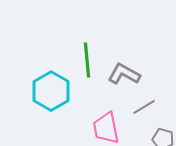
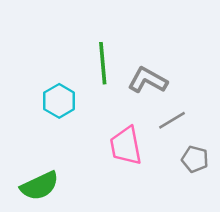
cyan hexagon: (51, 91) -> (59, 101), size x0.7

